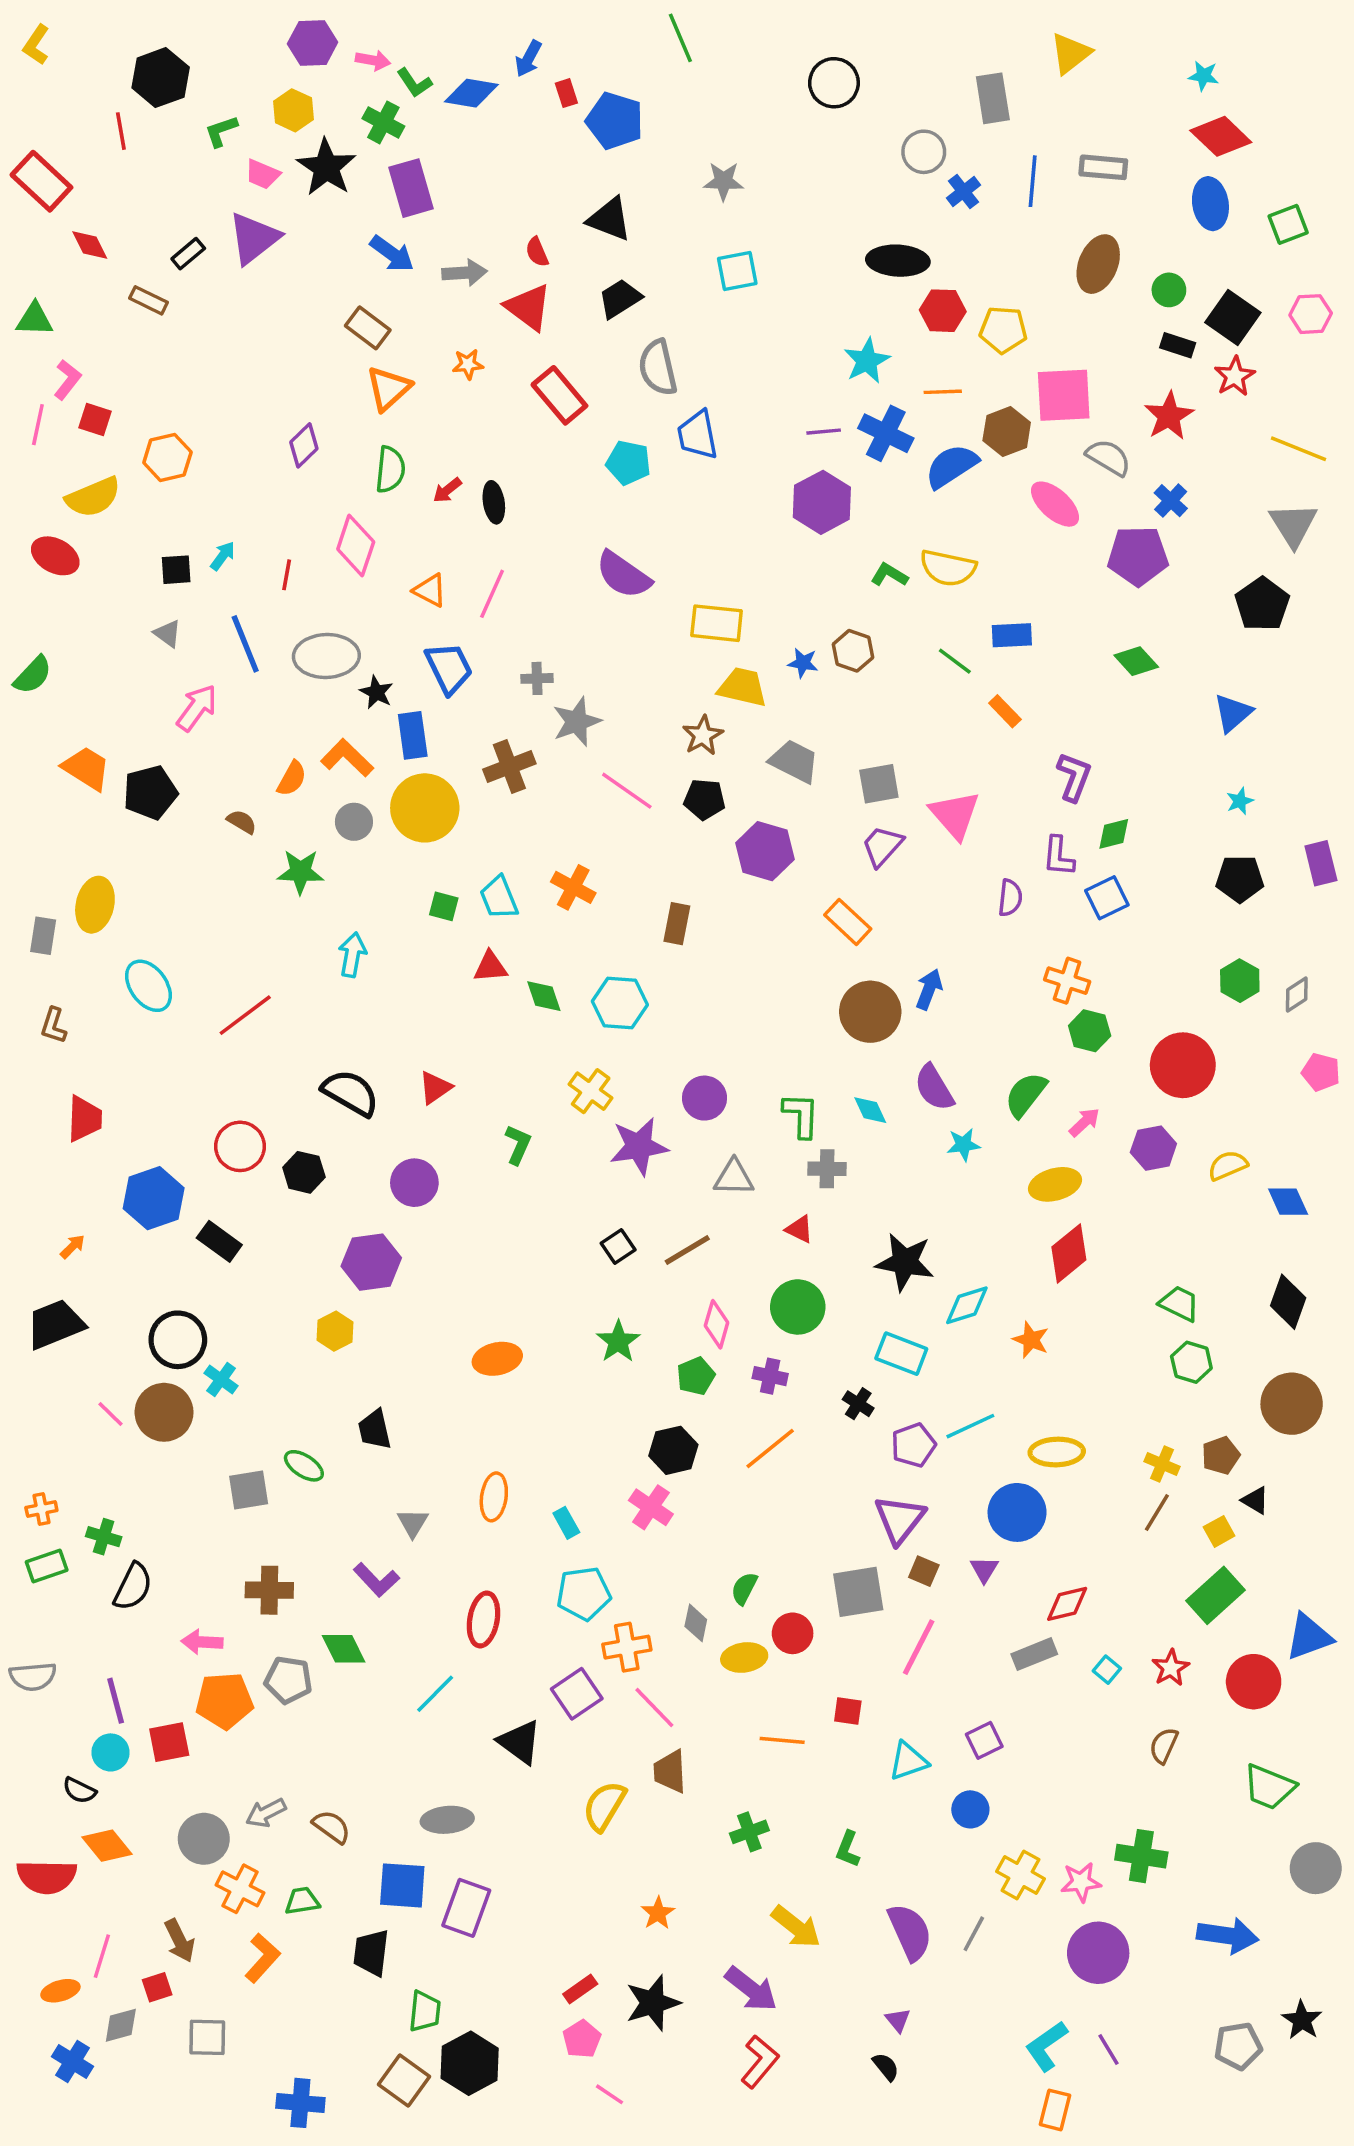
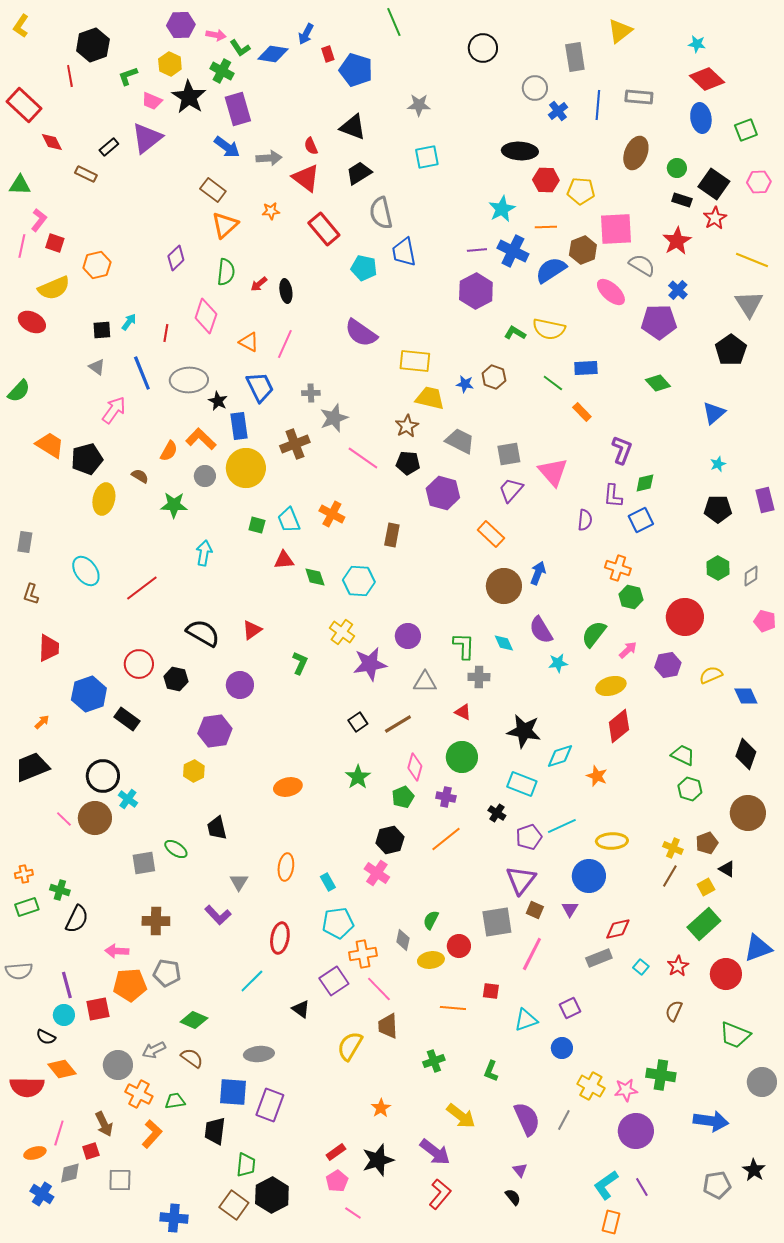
yellow ellipse: (95, 905) -> (104, 499), moved
green diamond: (344, 1649) -> (194, 1020), moved, turned -40
black triangle: (520, 1742) -> (301, 1009), size x0.7

